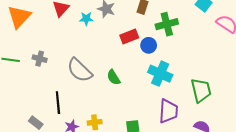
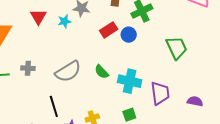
gray semicircle: (80, 70) -> (68, 71), turned -64
cyan cross: (160, 74) -> (130, 81), moved
green trapezoid: (201, 90) -> (177, 48), moved

